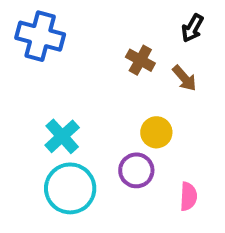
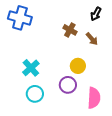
cyan circle: (70, 188) -> (35, 94), size x0.7
pink semicircle: (188, 196) -> (94, 98), size x1.5

